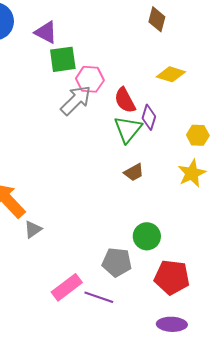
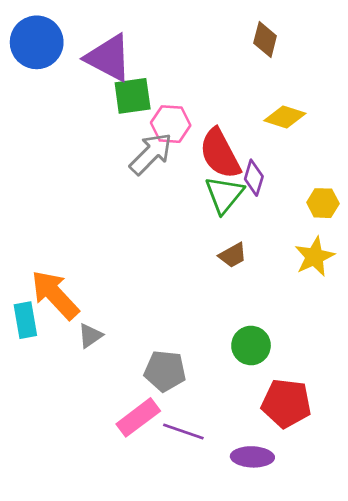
purple triangle: (46, 32) -> (109, 58), size x1.5
red semicircle: (125, 100) -> (220, 154), size x1.4
gray pentagon: (117, 262) -> (165, 371), moved
purple ellipse: (172, 324) -> (252, 457), moved

